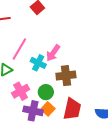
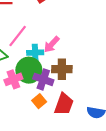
cyan cross: (38, 63) -> (35, 53), turned -35
green circle: (46, 92) -> (29, 70), moved, size x1.6
purple cross: (33, 111) -> (43, 79), moved

